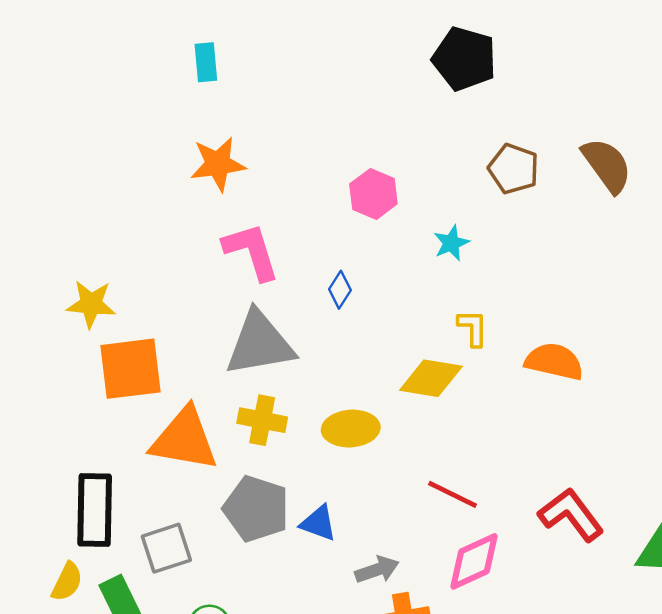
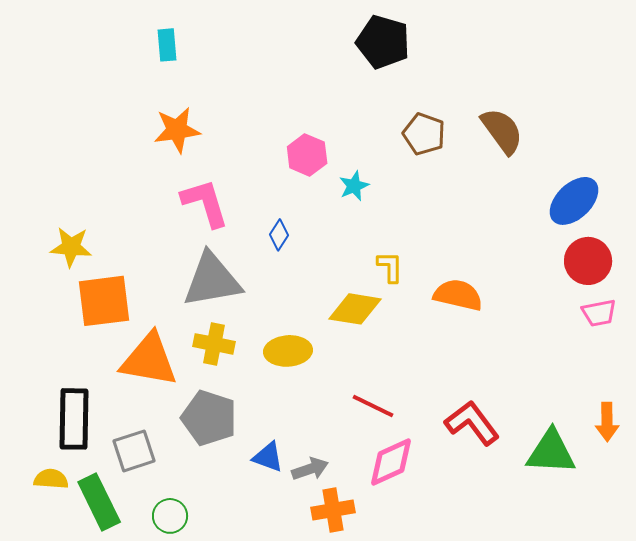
cyan star: (451, 243) -> (354, 186), moved
blue triangle: (318, 523) -> (268, 457), moved
yellow semicircle: (67, 582) -> (51, 479), turned -112

